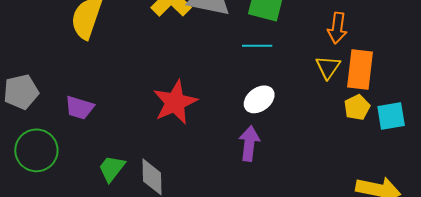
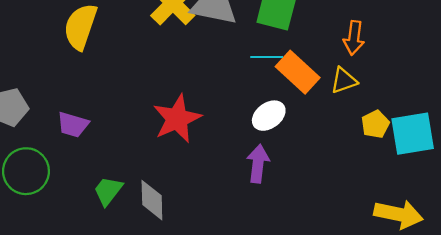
yellow triangle: (328, 67) -> (344, 80), turned 36
orange rectangle: (360, 69) -> (298, 72), moved, turned -54
cyan square: (391, 116) -> (413, 134), size x1.4

